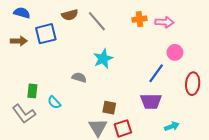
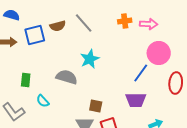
brown semicircle: (70, 15) -> (58, 26), moved
pink circle: (175, 52) -> (159, 53), size x1.5
gray semicircle: (79, 77) -> (67, 77), size x1.5
green rectangle: (32, 91) -> (26, 80), moved

